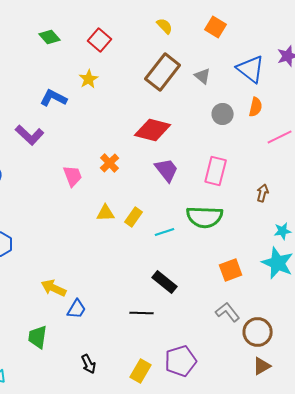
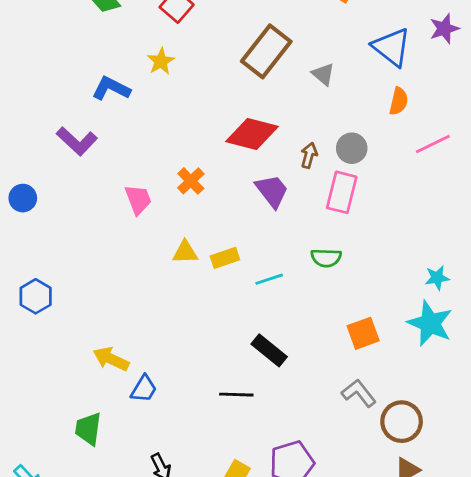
gray triangle: (203, 76) -> (323, 74), moved
gray circle: (223, 114) -> (352, 148), moved
brown arrow: (263, 193) -> (309, 155), moved
yellow rectangle: (134, 217) -> (225, 258), turned 36
green semicircle: (205, 217) -> (326, 258), size x0.6

